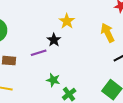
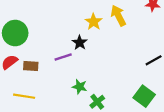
yellow arrow: (108, 33) -> (118, 16), moved

